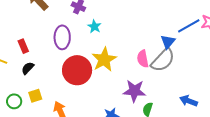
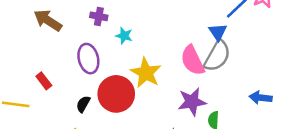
pink semicircle: (143, 59) -> (192, 60), size x1.4
black semicircle: (28, 68) -> (83, 104), moved

